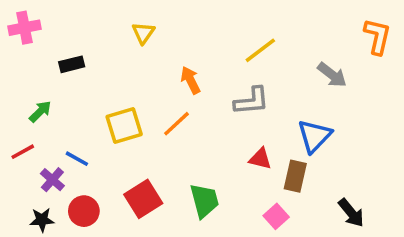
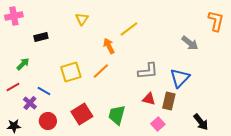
yellow line: (260, 50) -> (129, 29), moved
gray L-shape: (252, 101) -> (148, 71), moved
red triangle: (260, 159) -> (149, 99), moved
green trapezoid: (204, 201) -> (117, 115), turned -150
black star: (42, 220) -> (14, 126), moved

